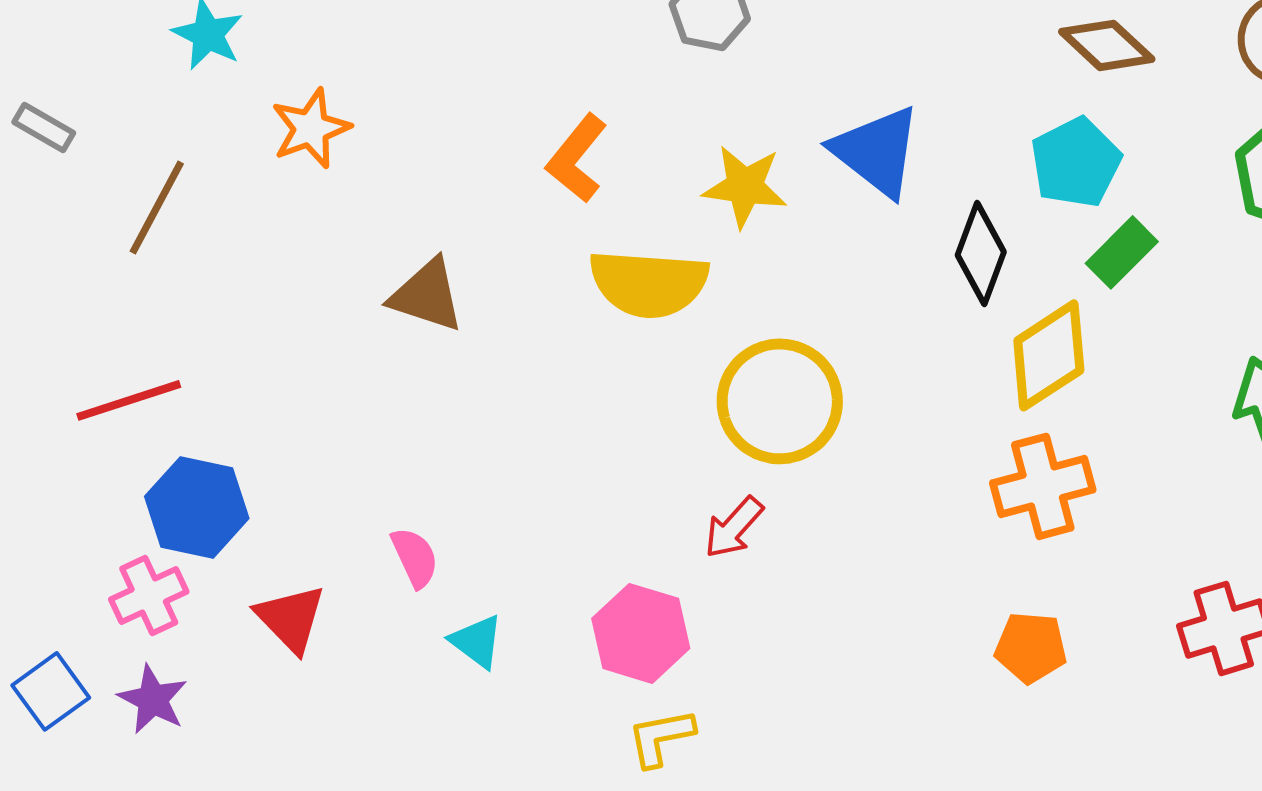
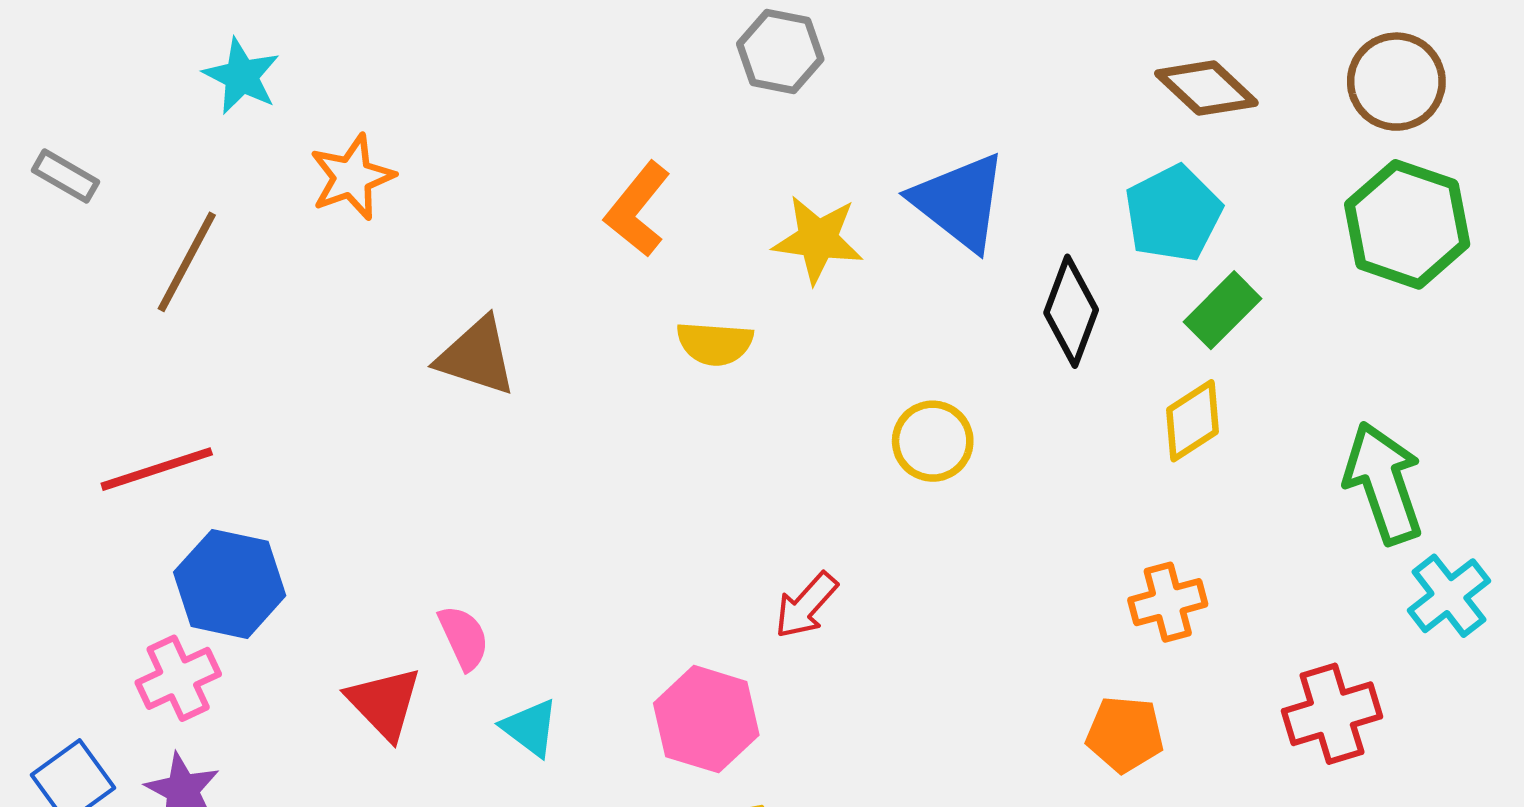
yellow semicircle: (649, 283) -> (715, 343), size x0.6
yellow diamond: (1049, 355) -> (1192, 421), moved, size x0.7
yellow circle: (780, 401) -> (933, 441), moved, size x0.6
orange cross: (1043, 486) -> (1168, 602), moved, size x0.7
red triangle: (291, 618) -> (384, 703), moved

